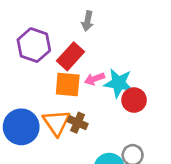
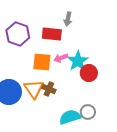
gray arrow: (87, 21) -> (68, 19), moved
red rectangle: (71, 56) -> (52, 34), moved, turned 54
cyan star: (118, 83) -> (78, 61), turned 30

